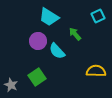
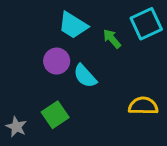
cyan square: (98, 16) -> (146, 24), size x1.5
green arrow: (75, 34) -> (112, 39), moved

